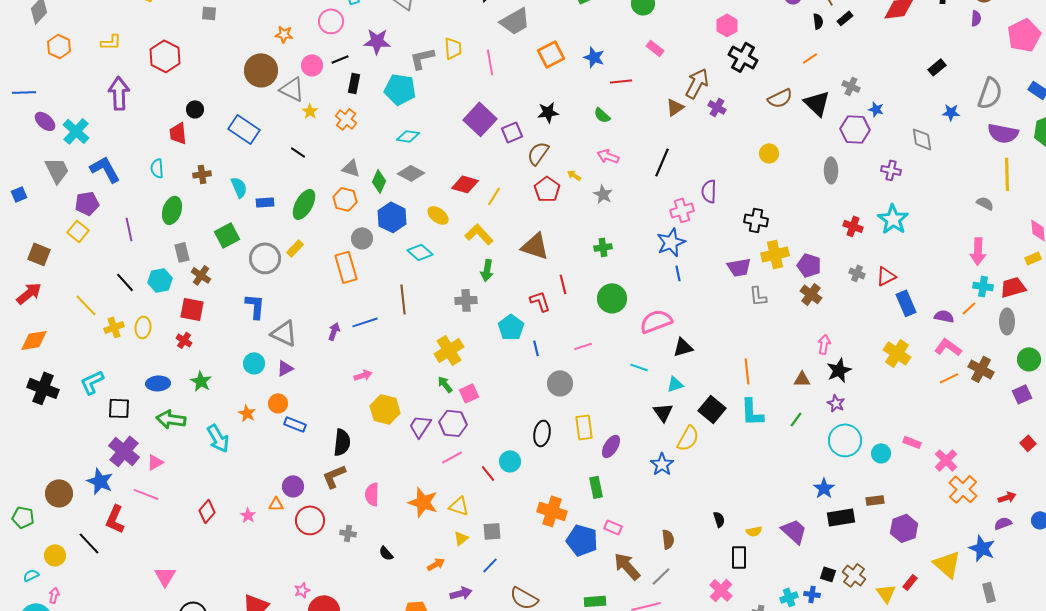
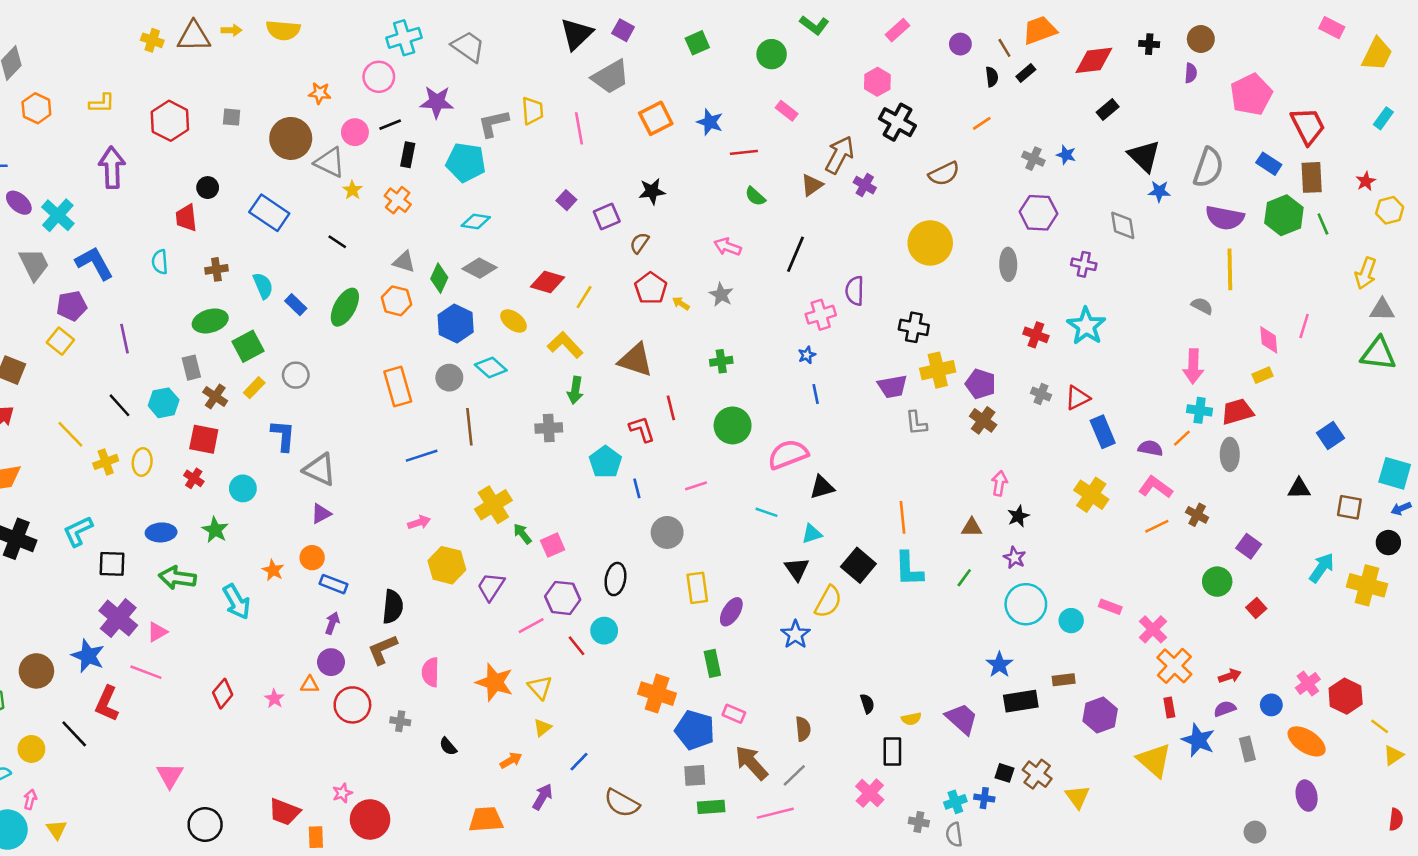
gray square: (209, 13) -> (232, 117), moved
black rectangle: (937, 67) -> (1108, 110), moved
black triangle: (817, 103) -> (1144, 156), moved
blue star: (876, 109) -> (1066, 155), moved
green semicircle: (602, 115) -> (755, 196), moved
purple square: (480, 119) -> (566, 200), size x0.5
brown semicircle: (538, 153) -> (639, 243), size x0.7
yellow circle: (769, 153) -> (930, 243), size x1.8
yellow arrow: (574, 175) -> (681, 303), moved
blue rectangle: (265, 202) -> (296, 305), turned 48
green ellipse: (172, 210) -> (210, 321), moved, turned 56
gray circle: (362, 238) -> (449, 378), moved
blue star: (671, 242) -> (807, 355), size x0.5
yellow rectangle: (295, 248) -> (254, 388), moved
gray circle: (265, 258) -> (296, 375), size x0.7
purple arrow: (334, 331) -> (332, 623), moved
yellow cross: (449, 350) -> (493, 505), moved
green circle: (1029, 359) -> (1217, 582), moved
cyan circle: (254, 363) -> (243, 488), moved
brown cross: (981, 369) -> (1197, 515), size x0.7
black star: (839, 370) -> (1018, 516), size x0.7
purple square: (1022, 394) -> (1249, 546), turned -30
purple hexagon: (453, 423) -> (563, 598), moved
black ellipse: (542, 433) -> (615, 579), moved
yellow triangle: (459, 506) -> (540, 687), turned 30
gray square: (492, 531) -> (695, 775), moved
red rectangle: (910, 582) -> (1169, 707), moved, turned -49
gray rectangle: (989, 592) -> (1247, 749), moved
purple arrow: (461, 593) -> (542, 797), turned -45

